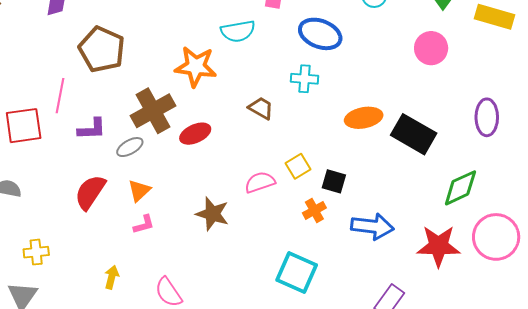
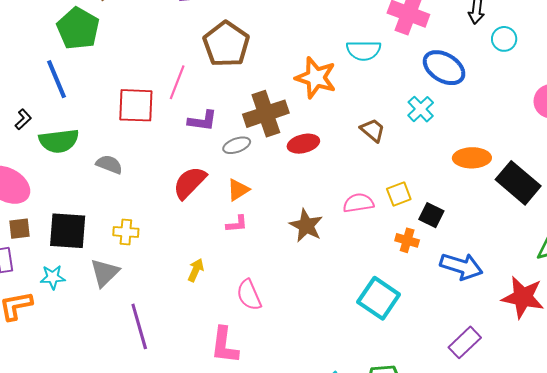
cyan cross: (304, 79) -> (421, 109), turned 32
orange cross: (314, 210) -> (407, 240), turned 35

